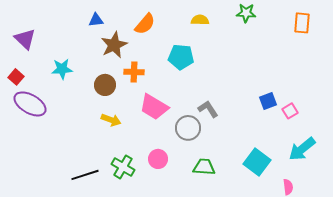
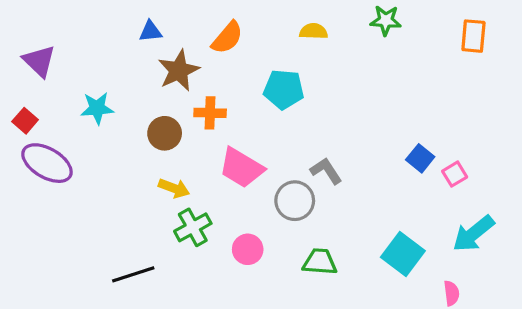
blue square: (268, 101) -> (420, 158), turned -30
green cross: (123, 167) -> (193, 227), moved, turned 30

